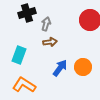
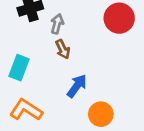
brown arrow: (50, 42) -> (63, 49), turned 72
orange circle: (83, 67) -> (101, 114), moved

